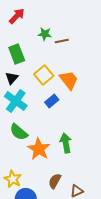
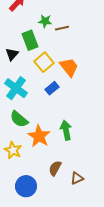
green rectangle: (17, 54) -> (30, 40), moved
black triangle: (12, 78) -> (12, 54), moved
yellow star: (13, 179) -> (13, 150), moved

